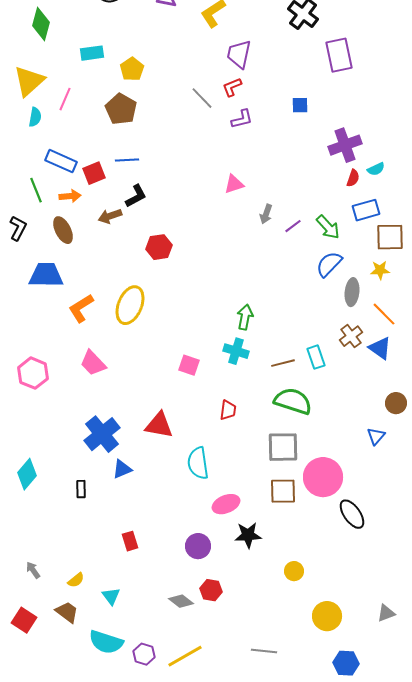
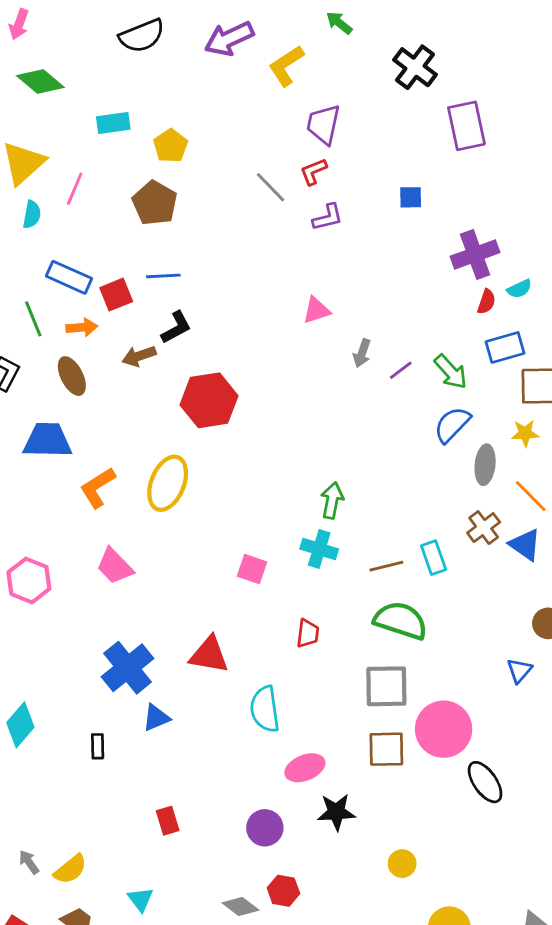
green diamond: (41, 24) -> (40, 81), turned -64
red hexagon: (159, 247) -> (209, 400), size x1.5
yellow semicircle: (76, 580) -> (70, 869), moved, size x1.4

